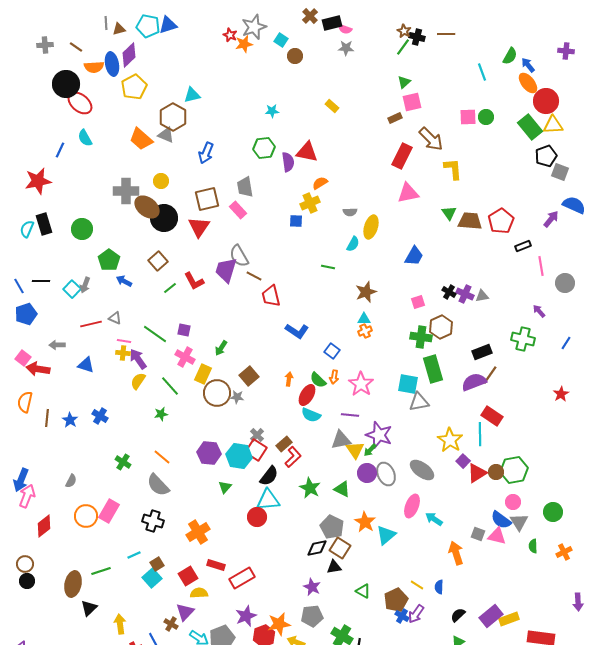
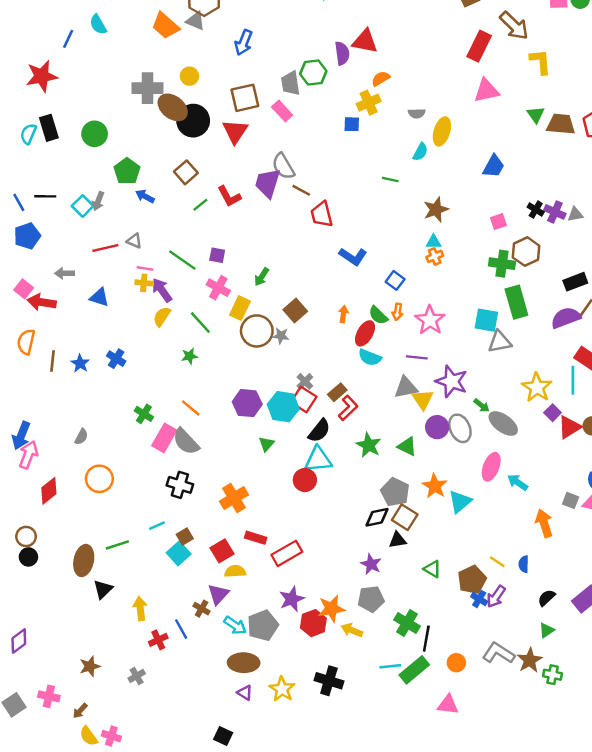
green hexagon: (264, 148) -> (313, 73), moved
green arrow: (370, 450) -> (482, 405), moved, turned -96
pink rectangle: (109, 511) -> (164, 438), moved

